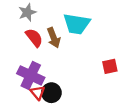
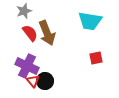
cyan trapezoid: (77, 24) -> (90, 21), moved
brown arrow: (54, 38) -> (47, 33), size x1.4

